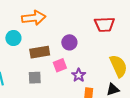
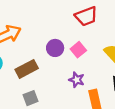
pink square: (60, 65) -> (78, 50), moved

